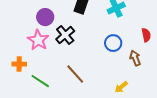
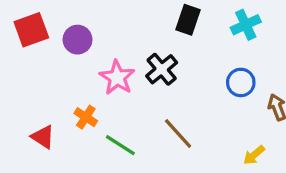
purple circle: (45, 17) -> (78, 40), moved
orange cross: (19, 64) -> (86, 117), turned 32

